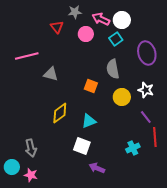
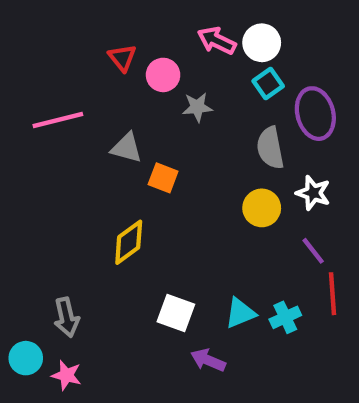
gray star: (75, 12) -> (197, 107), moved
pink circle: (86, 34) -> (163, 75), moved
cyan square: (116, 39) -> (268, 84), moved
gray semicircle: (113, 69) -> (270, 148), moved
gray triangle: (51, 74) -> (127, 148), moved
orange square: (91, 86) -> (163, 178), moved
cyan triangle: (89, 121) -> (240, 313), moved

